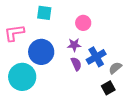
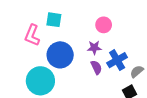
cyan square: (44, 13) -> (54, 20), moved
pink L-shape: (14, 33) -> (32, 35), turned -60

